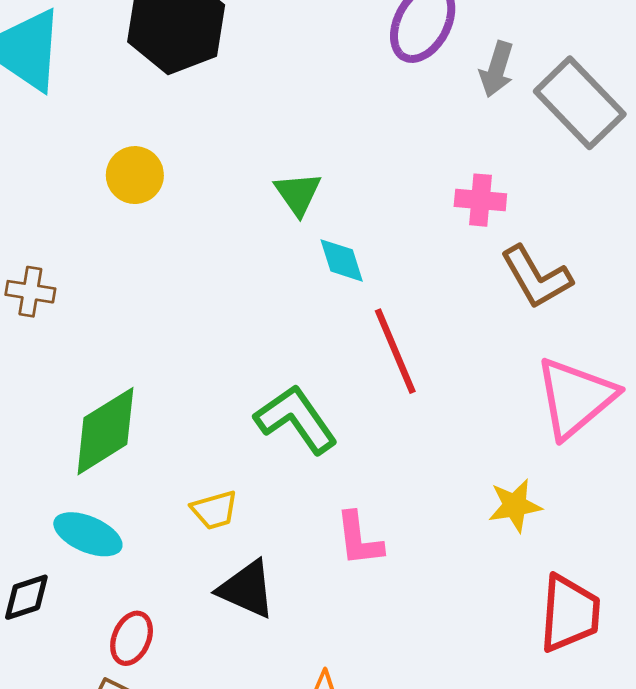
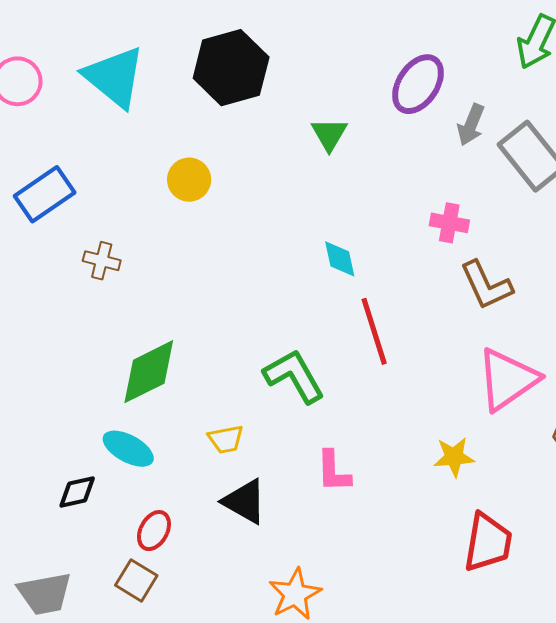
green triangle: (298, 194) -> (329, 134), moved

